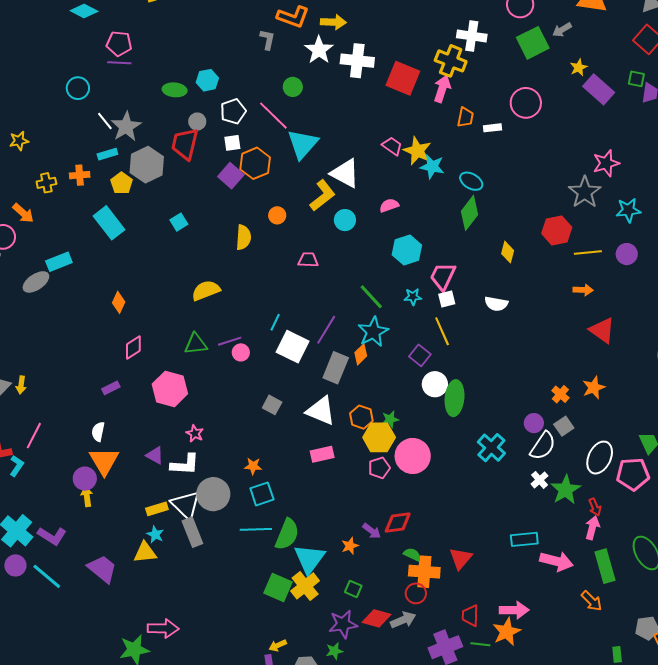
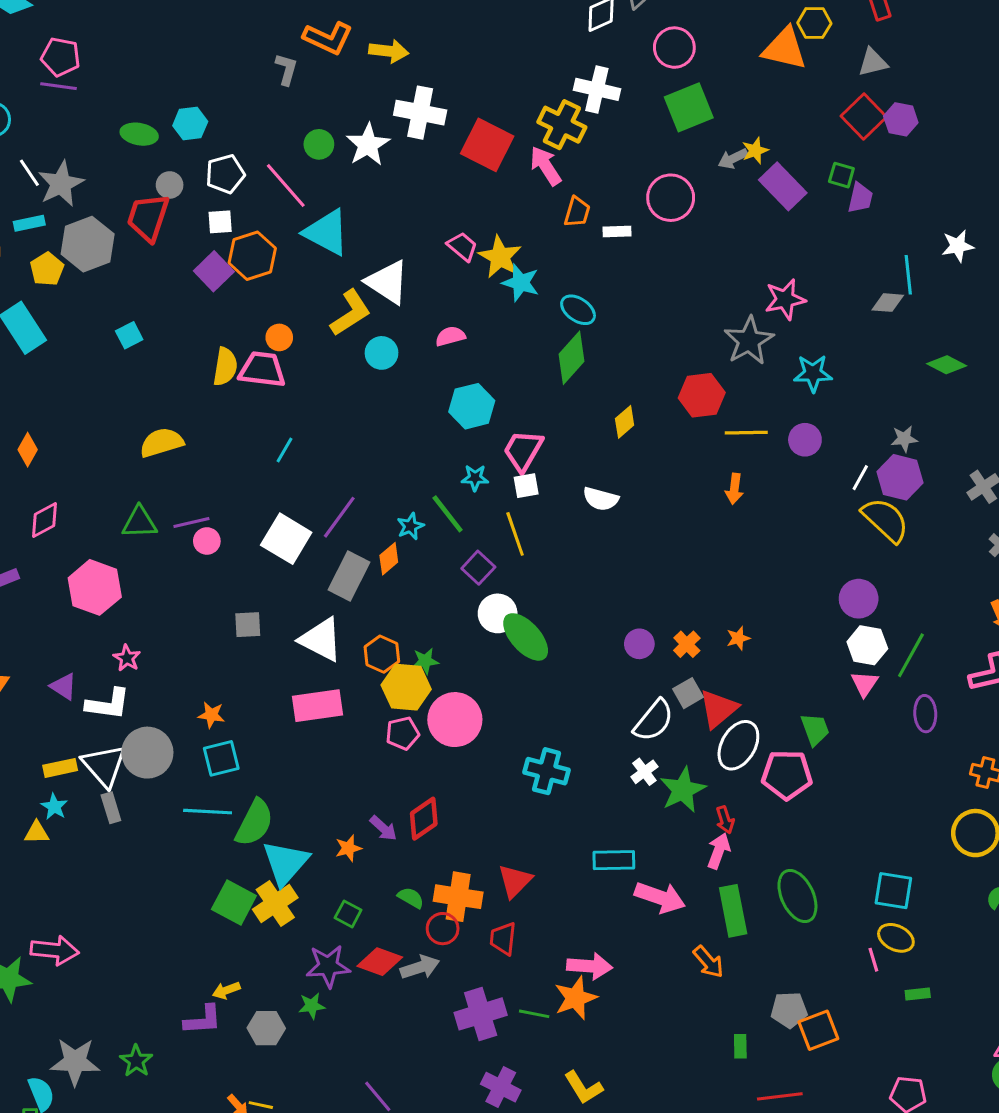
gray arrow: (562, 30) -> (733, 159), moved
white star: (319, 50) -> (368, 145), moved
pink arrow: (442, 89) -> (546, 166), turned -56
cyan triangle: (303, 144) -> (327, 232), turned -48
yellow diamond: (508, 252) -> (625, 422), turned 30
pink trapezoid: (308, 260) -> (262, 369), moved, size x1.5
orange arrow: (583, 290) -> (734, 489), turned 90
green line: (371, 297) -> (448, 514), moved
cyan line: (275, 322) -> (285, 450), moved
red triangle: (602, 330) -> (718, 709), moved, turned 40
cyan star: (373, 332) -> (410, 526), size x0.6
orange star: (594, 388) -> (738, 638), size x0.7
green ellipse: (455, 398) -> (526, 637), turned -52
gray square: (272, 405) -> (248, 625), turned -36
purple circle: (534, 423) -> (639, 644), moved
cyan cross: (491, 448) -> (547, 771), moved, turned -32
pink rectangle: (322, 454) -> (318, 706), size x1.4
red diamond: (398, 522) -> (424, 819), turned -32
gray rectangle: (192, 532) -> (111, 808), size x0.7
yellow triangle: (145, 552) -> (37, 833), size x0.7
green semicircle: (412, 554) -> (411, 898), moved
red trapezoid: (470, 616) -> (503, 939), moved

